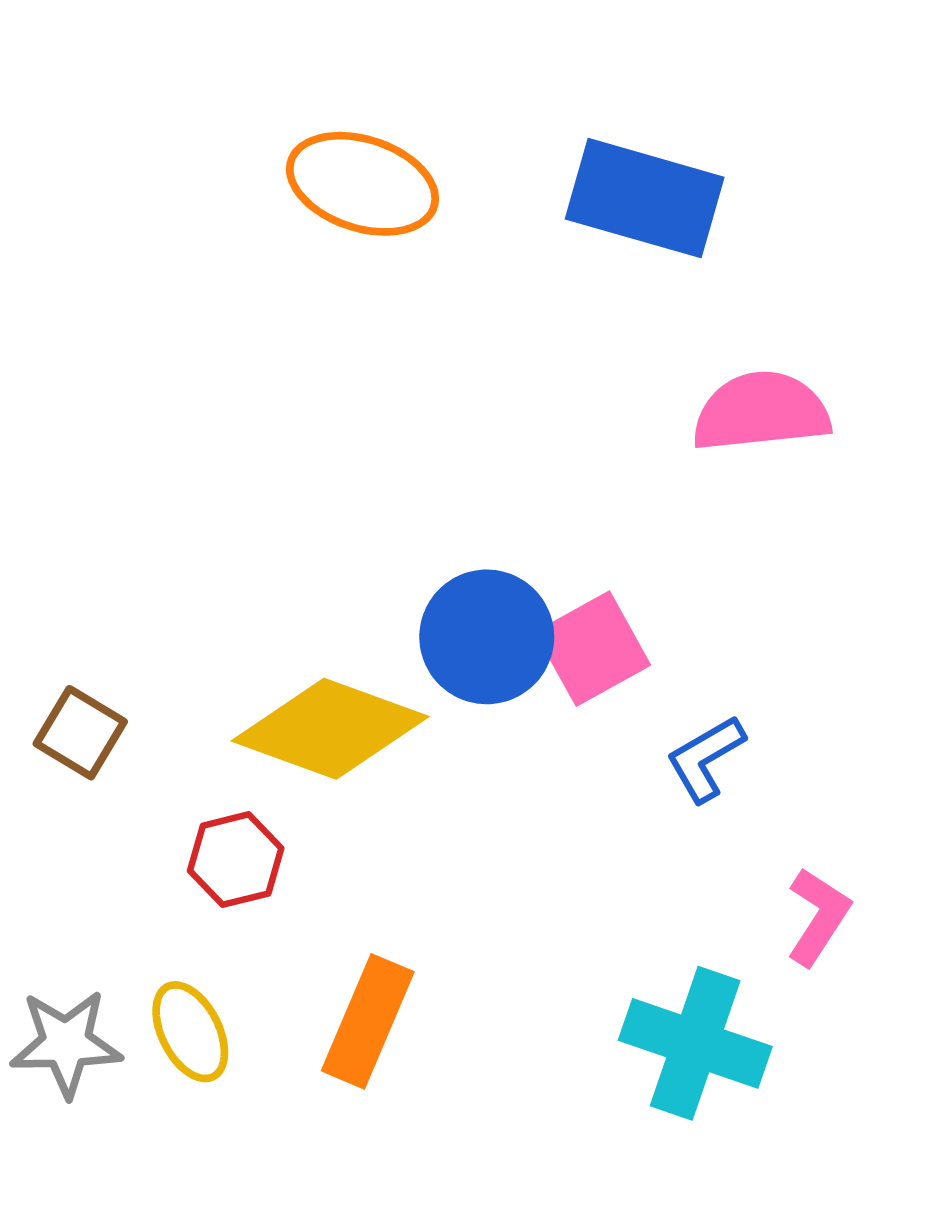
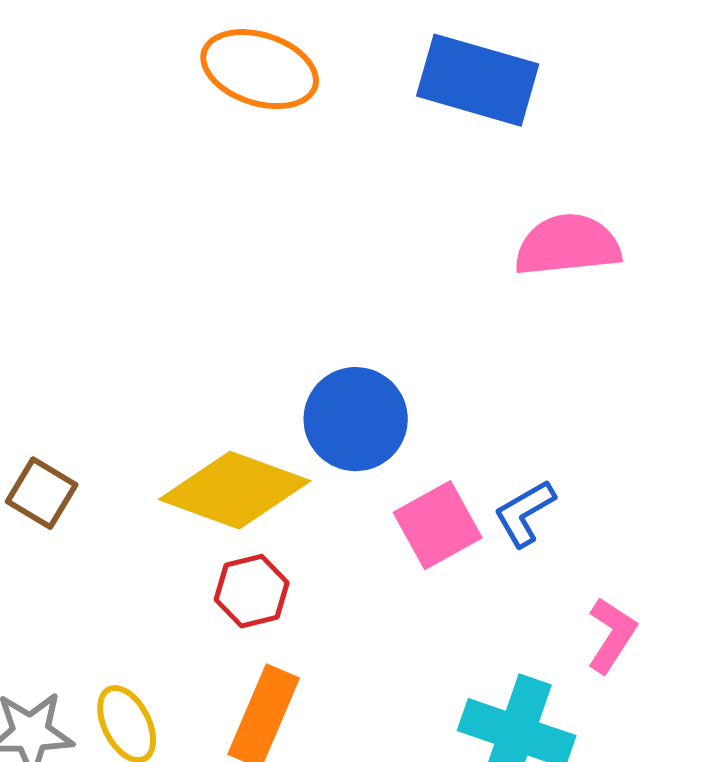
pink square: (593, 649) -> (438, 525), moved
red hexagon: (236, 860) -> (252, 591), moved

